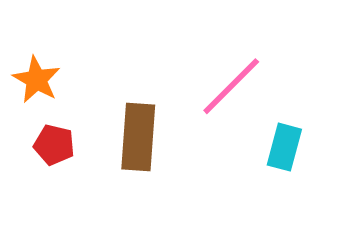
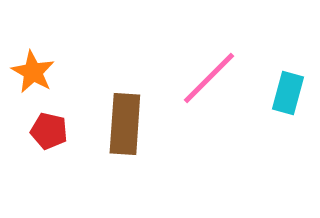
cyan rectangle: (284, 147) -> (288, 93), moved

